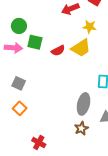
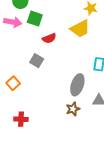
red semicircle: (58, 51) -> (49, 38), moved
gray square: (19, 83) -> (37, 61), moved
red cross: (39, 142) -> (21, 119), moved, turned -32

